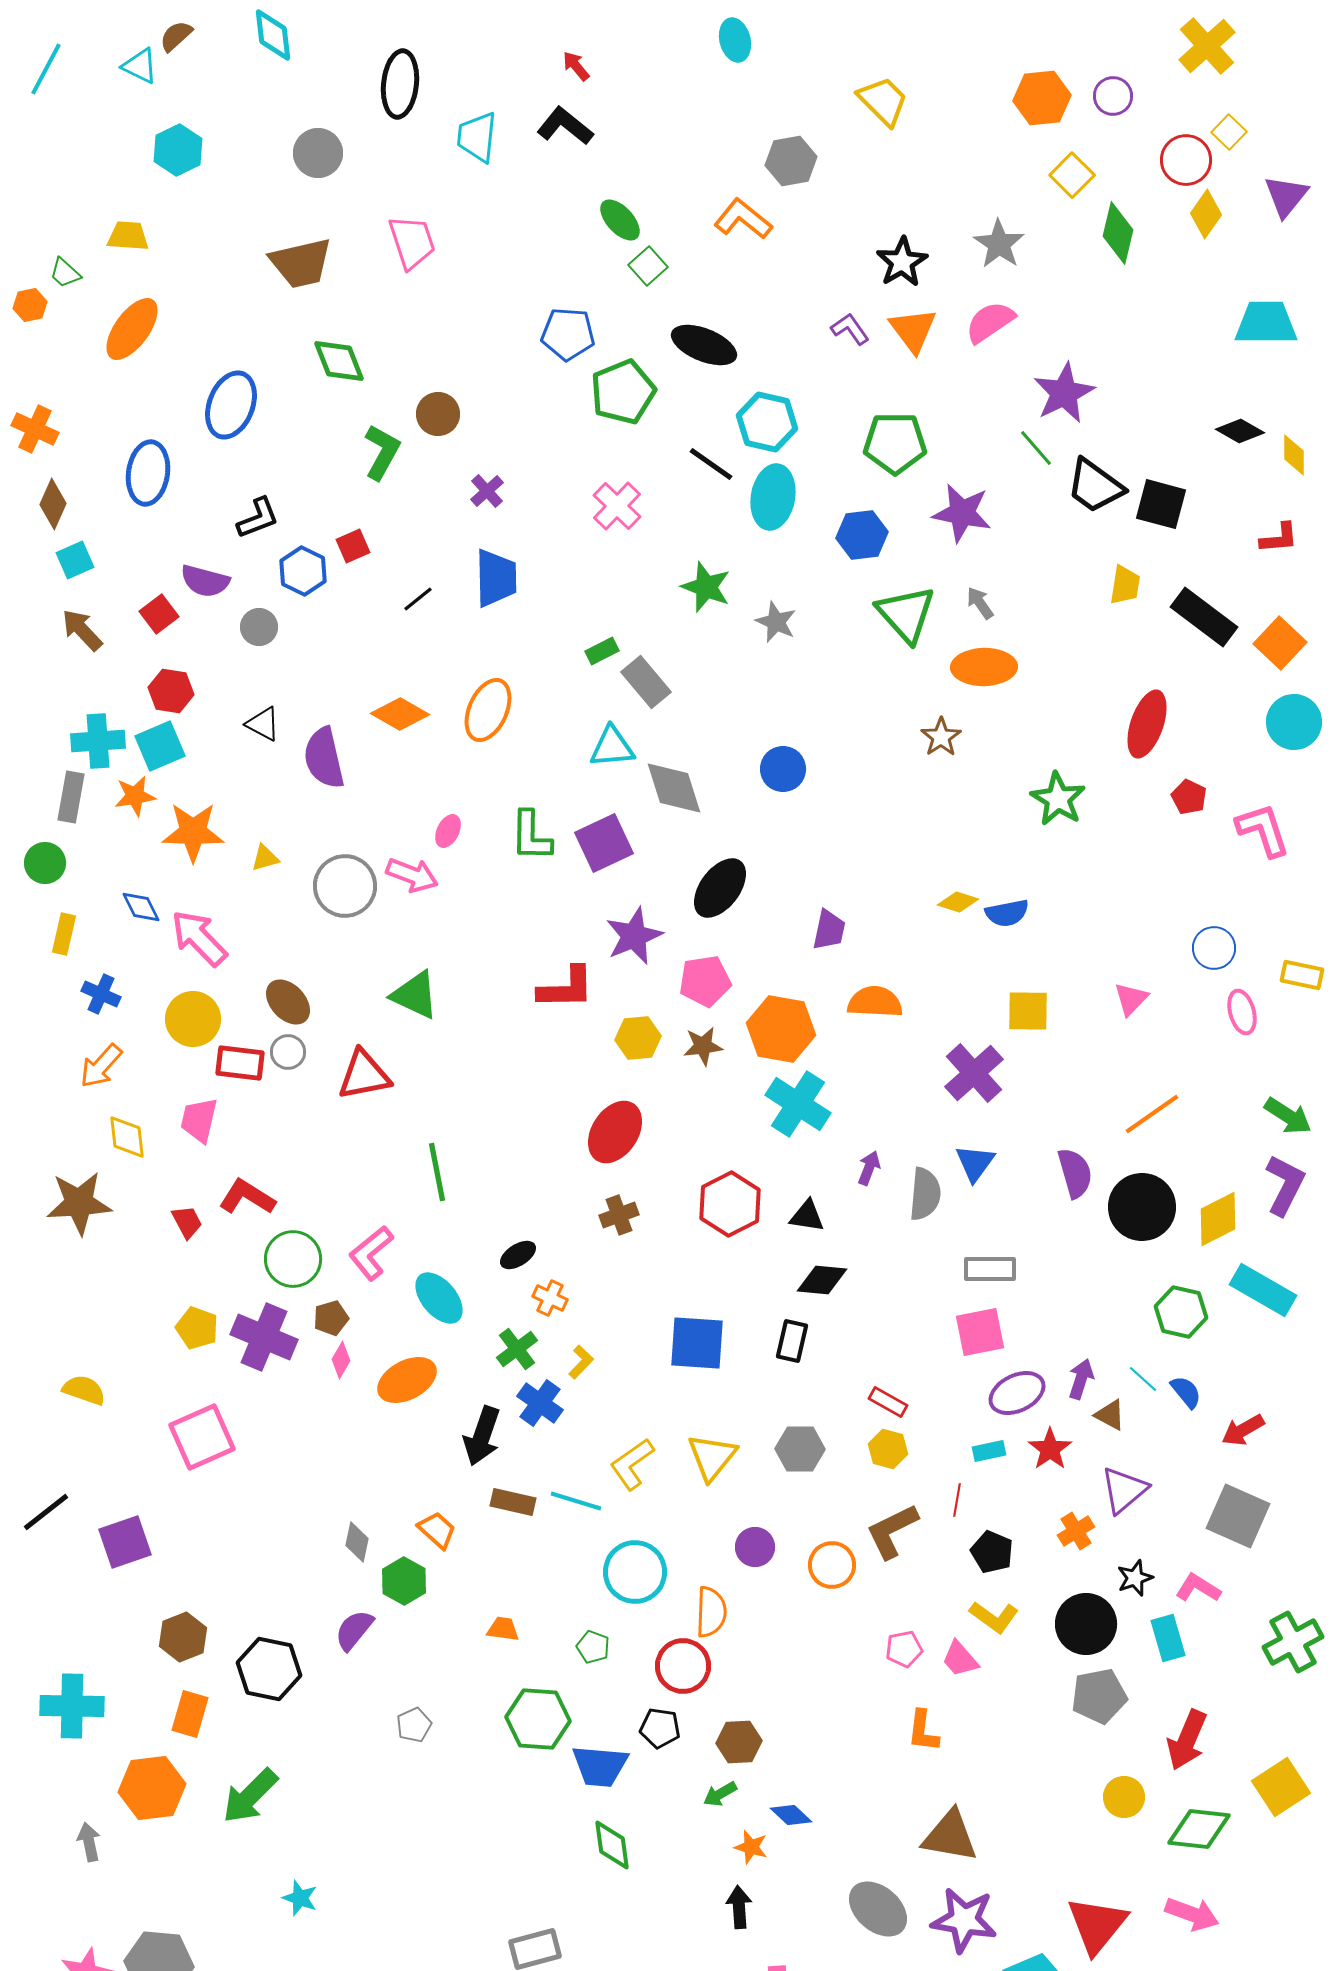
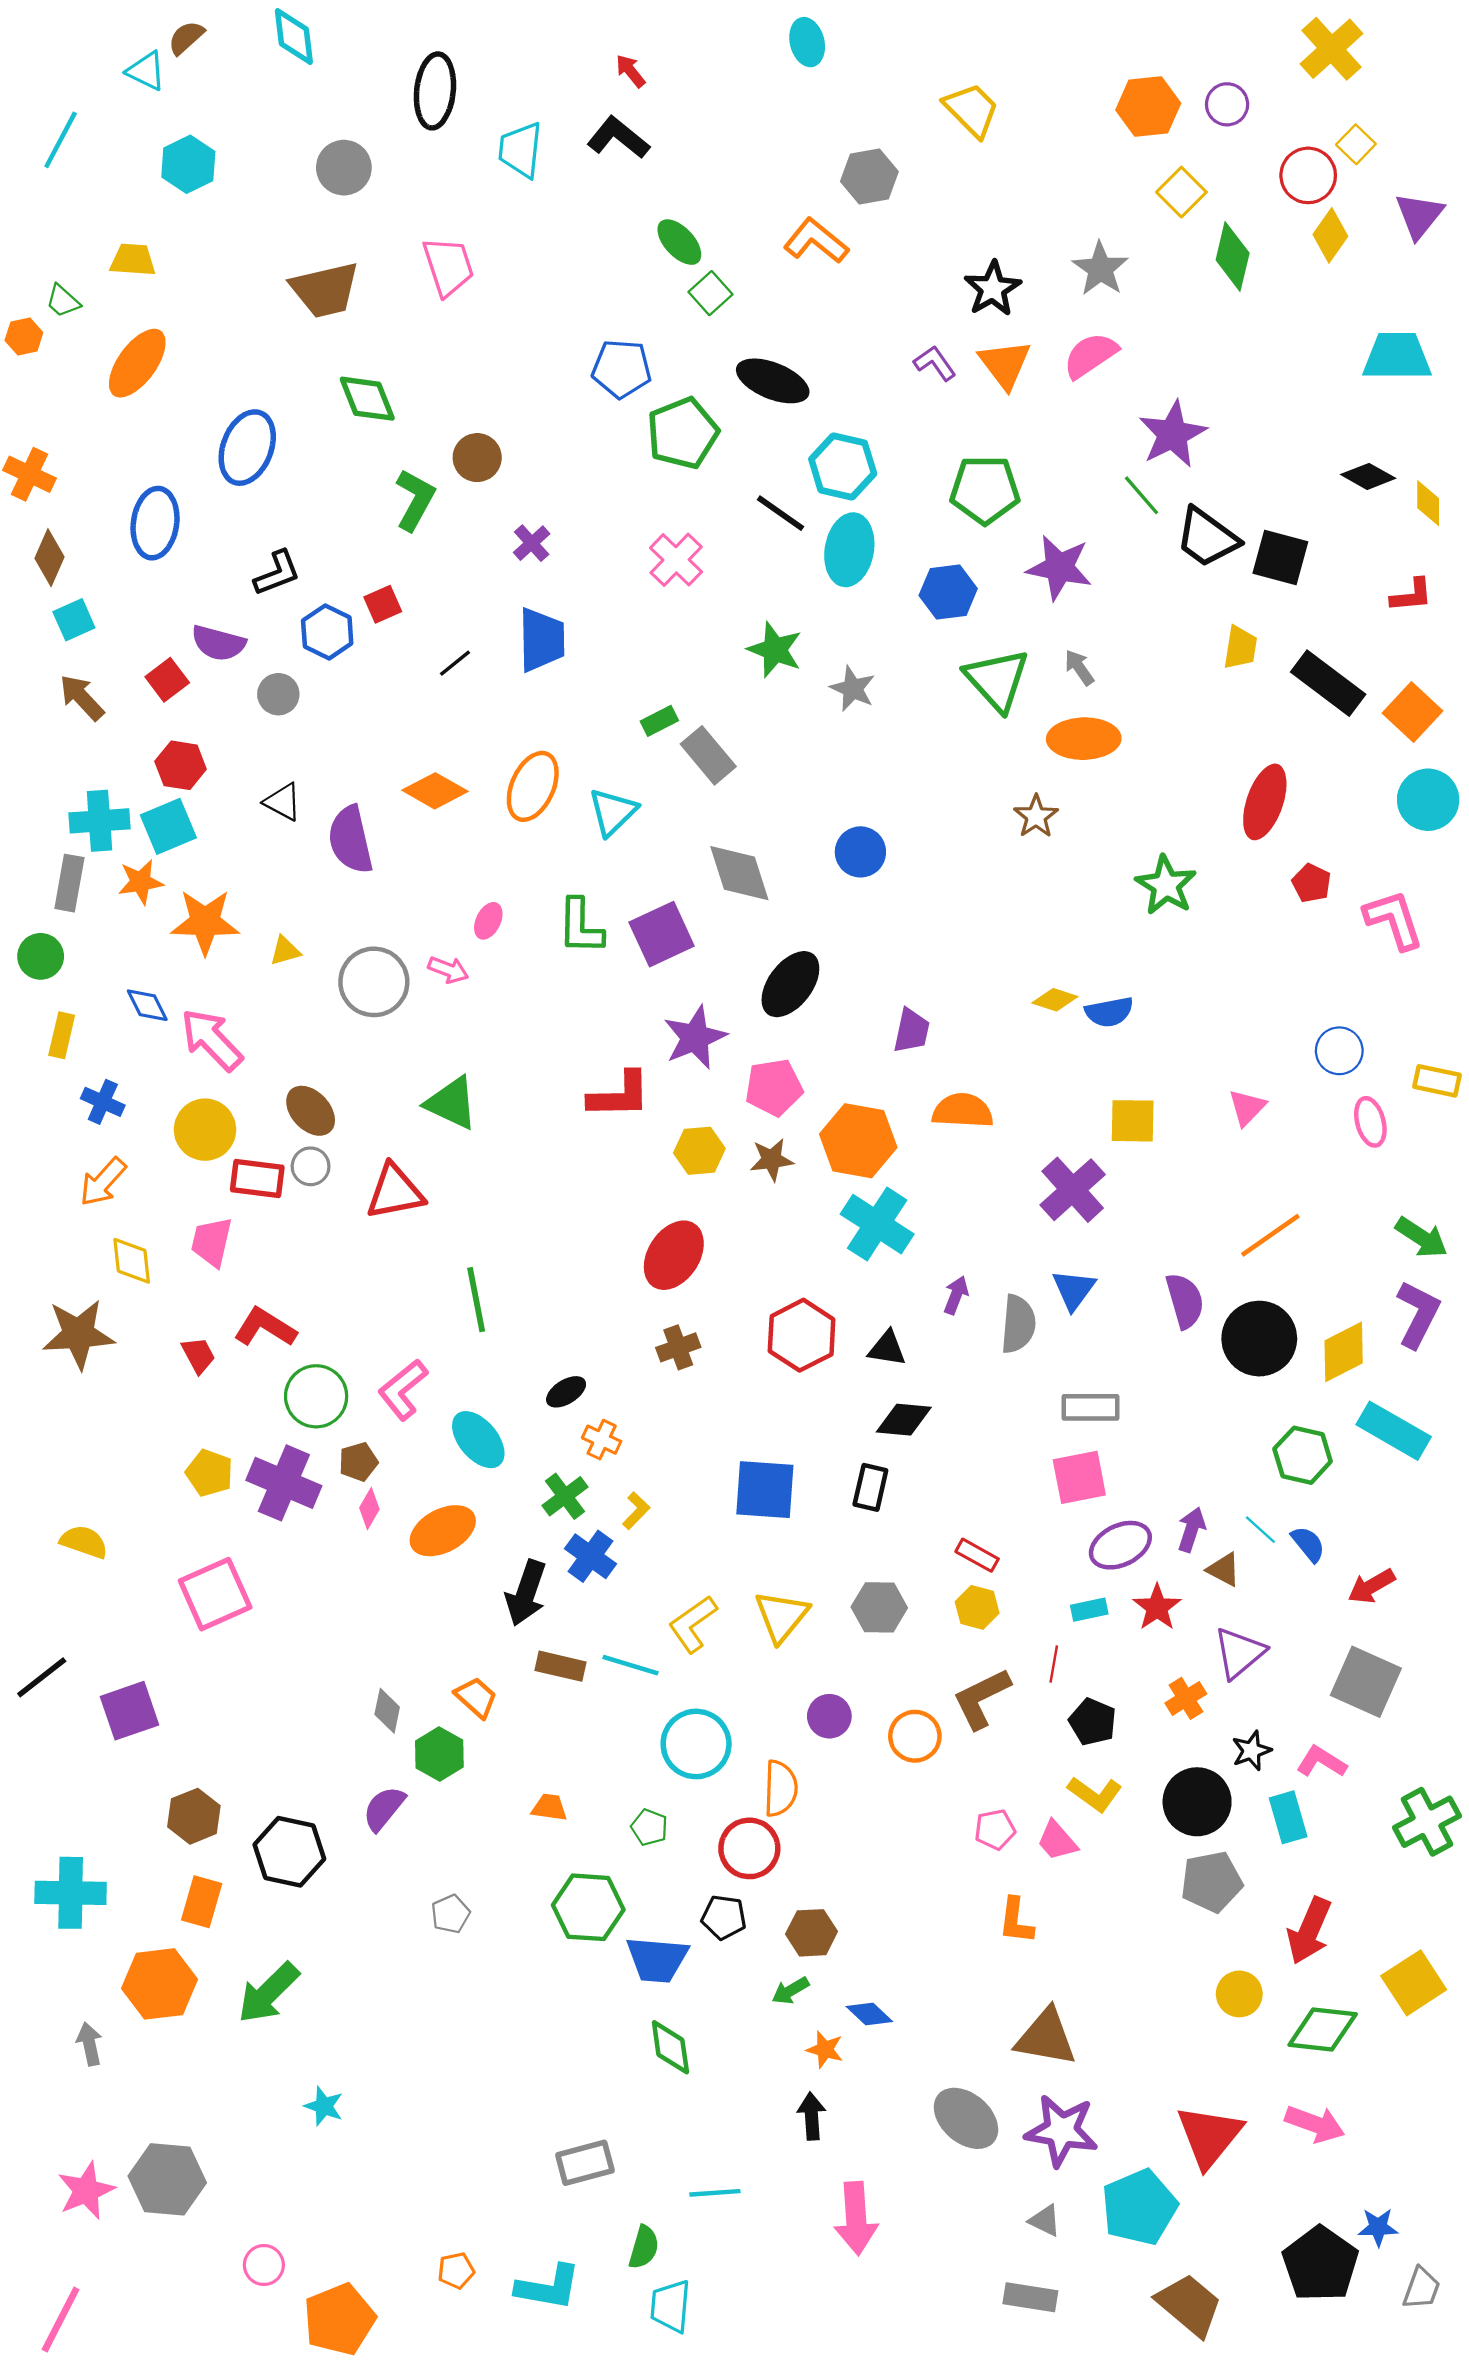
cyan line: (46, 69) -> (61, 140), moved
cyan triangle: (612, 747) -> (613, 812), moved, turned -39
pink arrow: (412, 875) -> (448, 970), size x0.7

